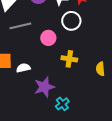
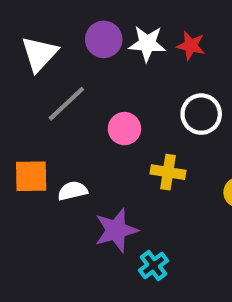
white circle: (71, 21) -> (201, 114), moved
gray line: (20, 26) -> (66, 104), turned -30

